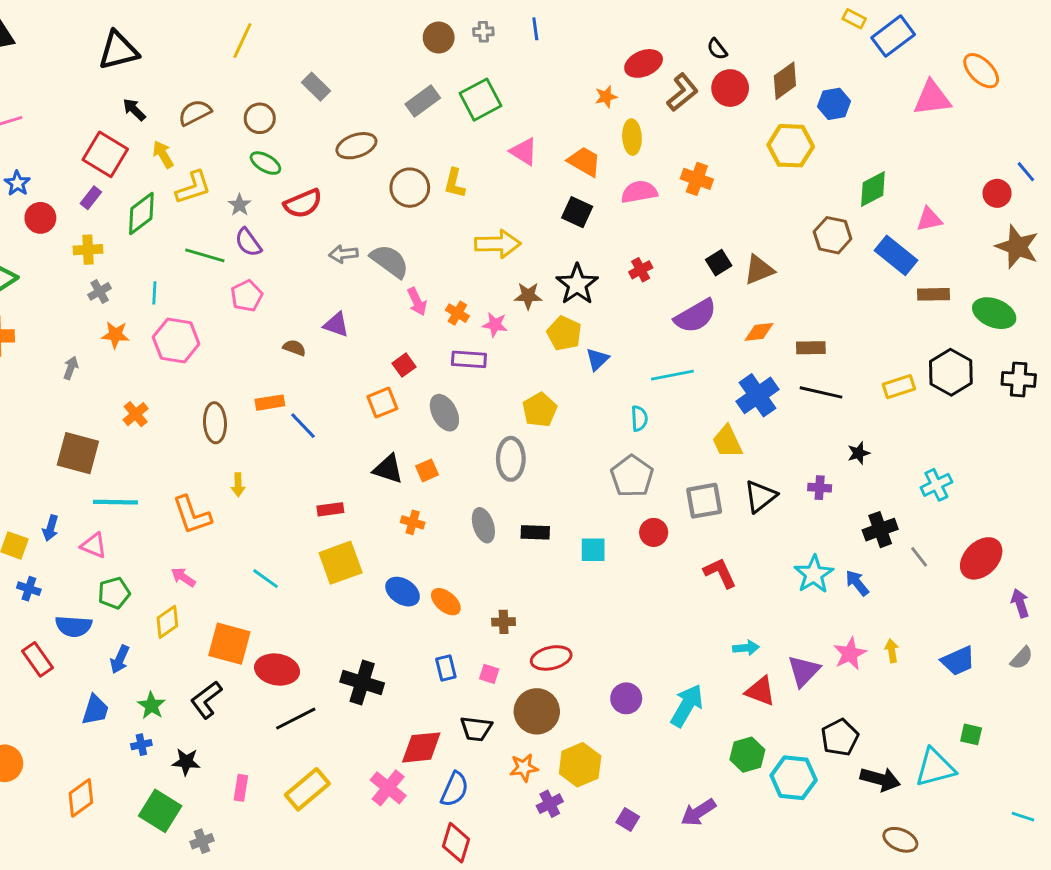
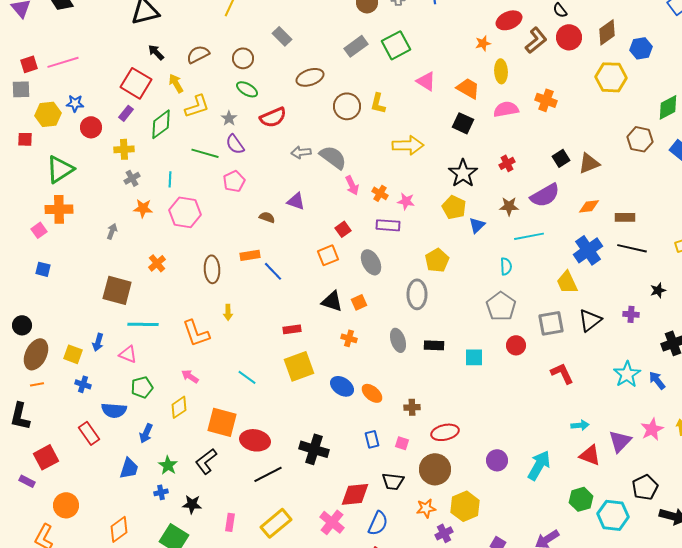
blue star: (17, 183) -> (75, 103), turned -30
brown star: (528, 296) -> (509, 206), moved

